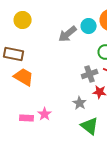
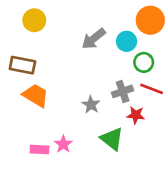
cyan circle: (89, 26) -> (127, 41), moved
gray star: (80, 103) -> (91, 105), moved
green triangle: (90, 126) -> (112, 139), moved

